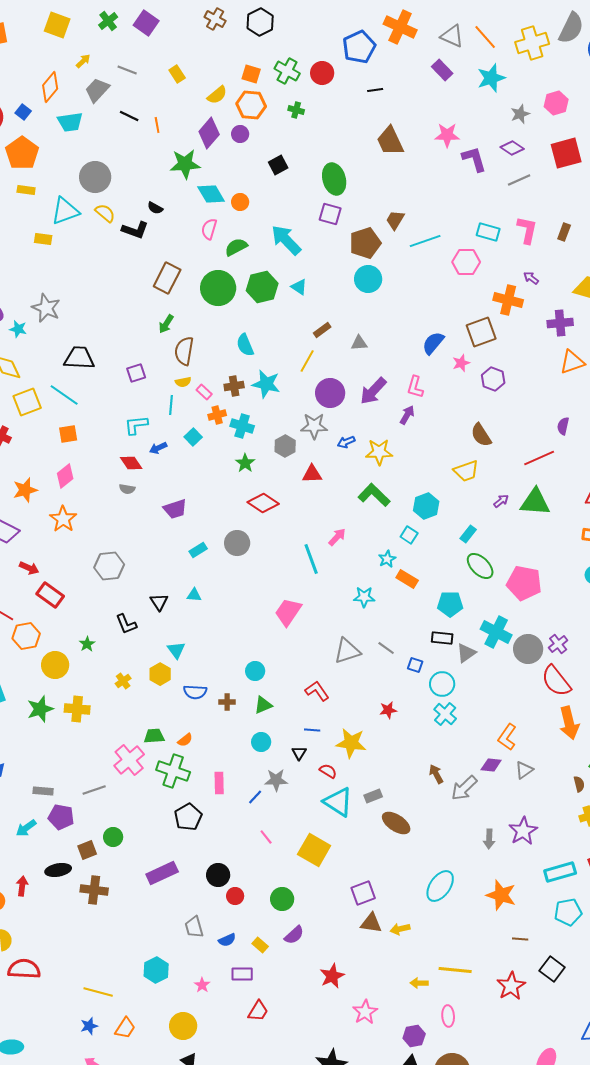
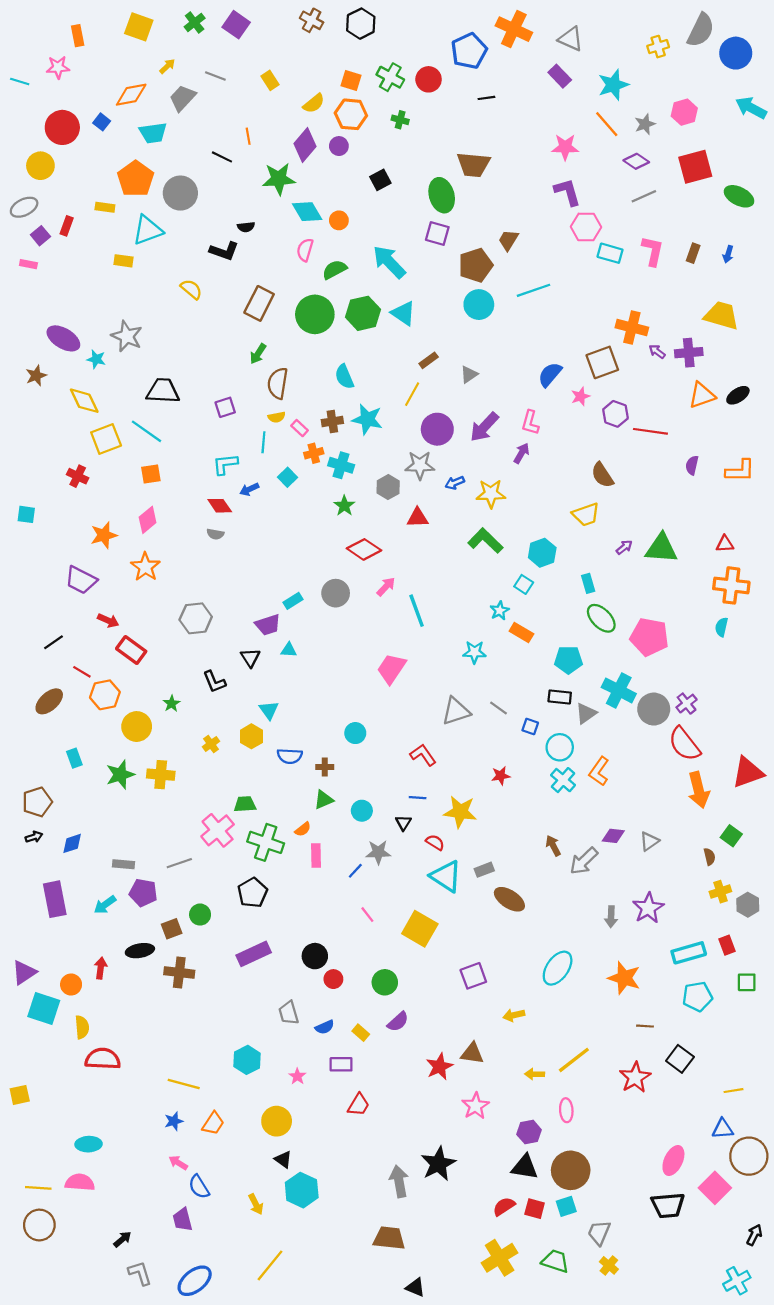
orange line: (485, 37) -> (607, 124), moved
yellow cross: (532, 43) -> (658, 47), size x0.6
orange diamond: (50, 87) -> (131, 95), turned 40
black line: (129, 116) -> (222, 157), moved
brown trapezoid: (390, 141) -> (473, 165), moved, turned -60
orange pentagon: (22, 153) -> (136, 179), moved
purple L-shape: (474, 159) -> (567, 192), moved
black semicircle: (155, 208) -> (246, 227), turned -35
yellow semicircle: (105, 213) -> (191, 289), moved
cyan line: (425, 241) -> (533, 290), moved
pink hexagon: (466, 262) -> (586, 227), moved
purple arrow: (531, 278) -> (657, 352), moved
cyan triangle: (299, 287) -> (403, 313), size x1.4
gray triangle: (359, 343) -> (469, 374), turned -30
red line: (539, 458) -> (650, 431), moved, turned 32
purple trapezoid: (175, 509) -> (268, 625), moved
cyan rectangle: (468, 534) -> (588, 583), turned -54
pink arrow: (337, 537) -> (386, 587), moved
green triangle: (263, 705) -> (324, 800), moved
orange L-shape: (507, 737) -> (599, 771), moved
orange semicircle: (185, 740) -> (303, 829), moved
black pentagon: (188, 817) -> (253, 893), moved
brown triangle: (371, 923) -> (472, 1053), moved
yellow line: (455, 970) -> (574, 1060), turned -44

